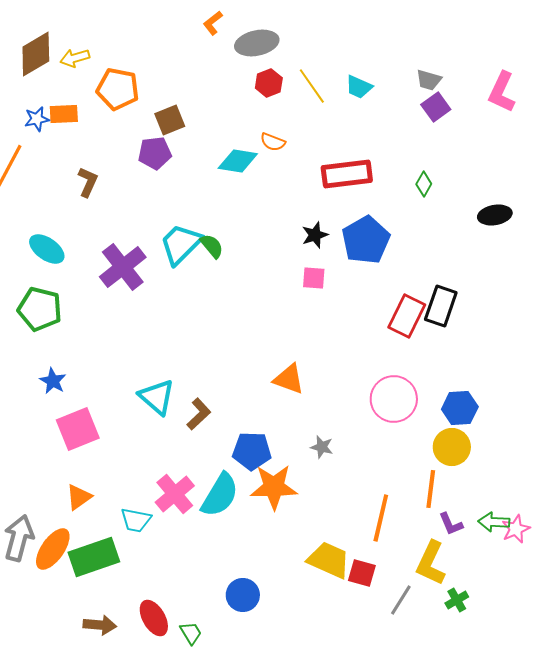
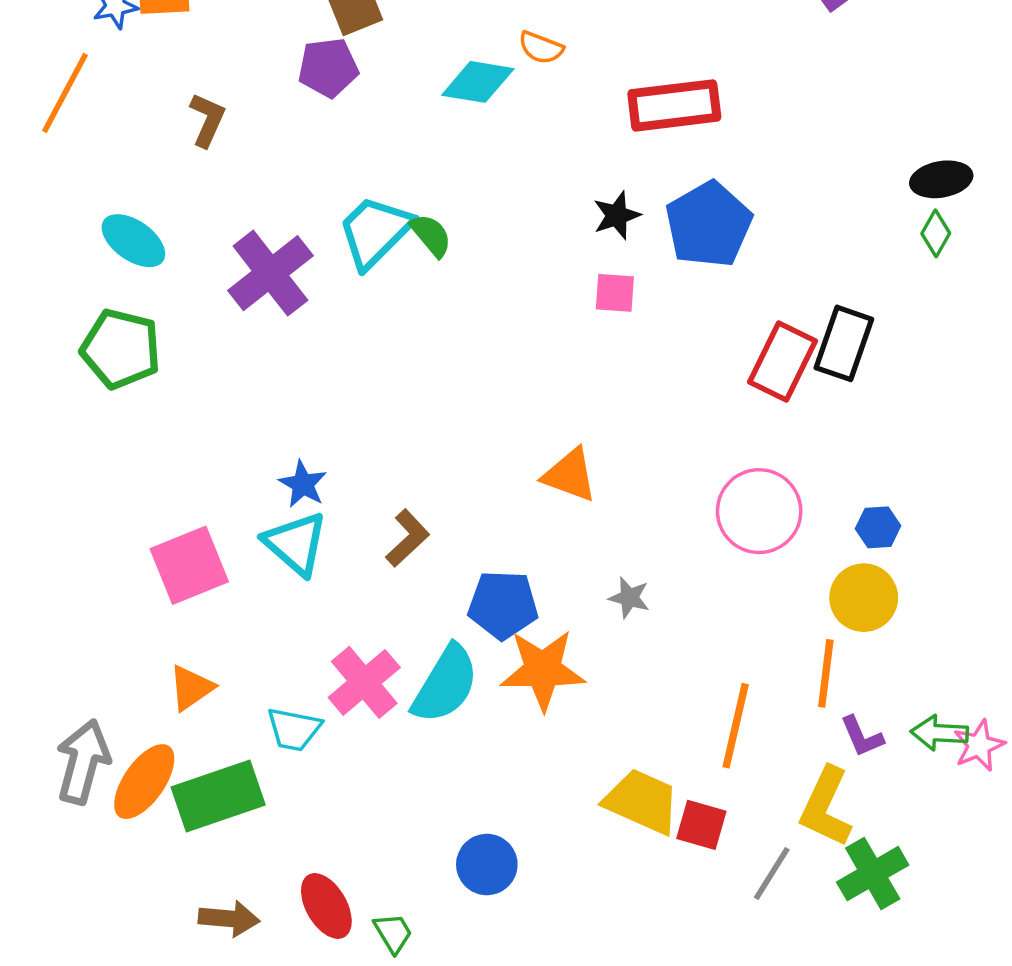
green diamond: (424, 184) -> (936, 233), moved
blue star: (53, 381) -> (303, 484), moved
cyan triangle: (157, 397) -> (296, 544), moved
blue hexagon: (460, 408) -> (878, 527), size x0.7
green cross: (457, 600) -> (873, 874), size x1.6

